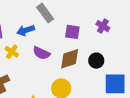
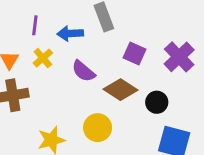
purple cross: (103, 26) -> (179, 57), size x1.5
brown diamond: (70, 59) -> (120, 90), turned 35

